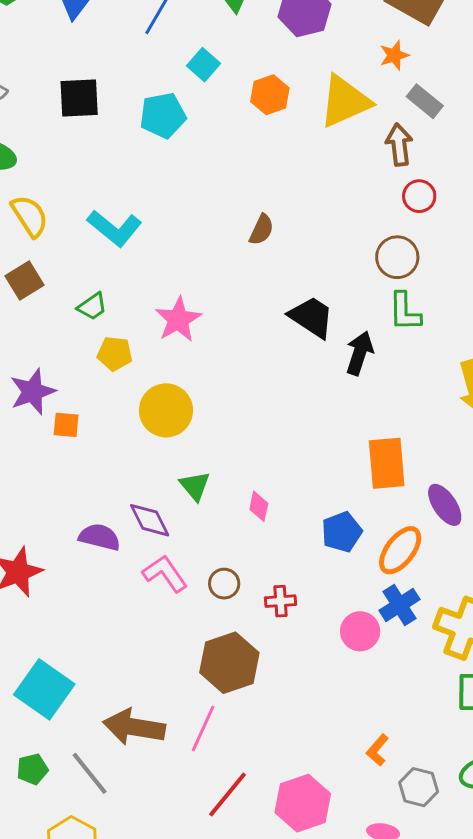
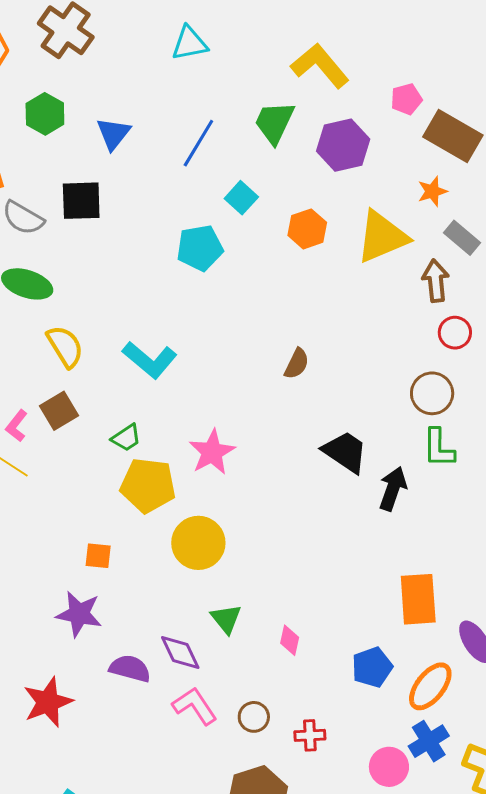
black square: (79, 98) -> (81, 201), moved
yellow pentagon: (115, 354) -> (148, 485), size x1.6
purple star: (33, 392) -> (79, 614), moved, turned 30

